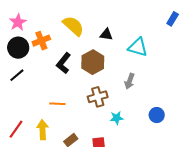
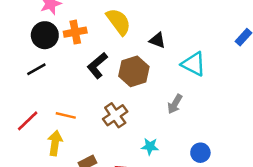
brown cross: (98, 97) -> (115, 115), moved, turned -30
orange line: (57, 104) -> (66, 115), moved
red line: (16, 129) -> (28, 121), moved

